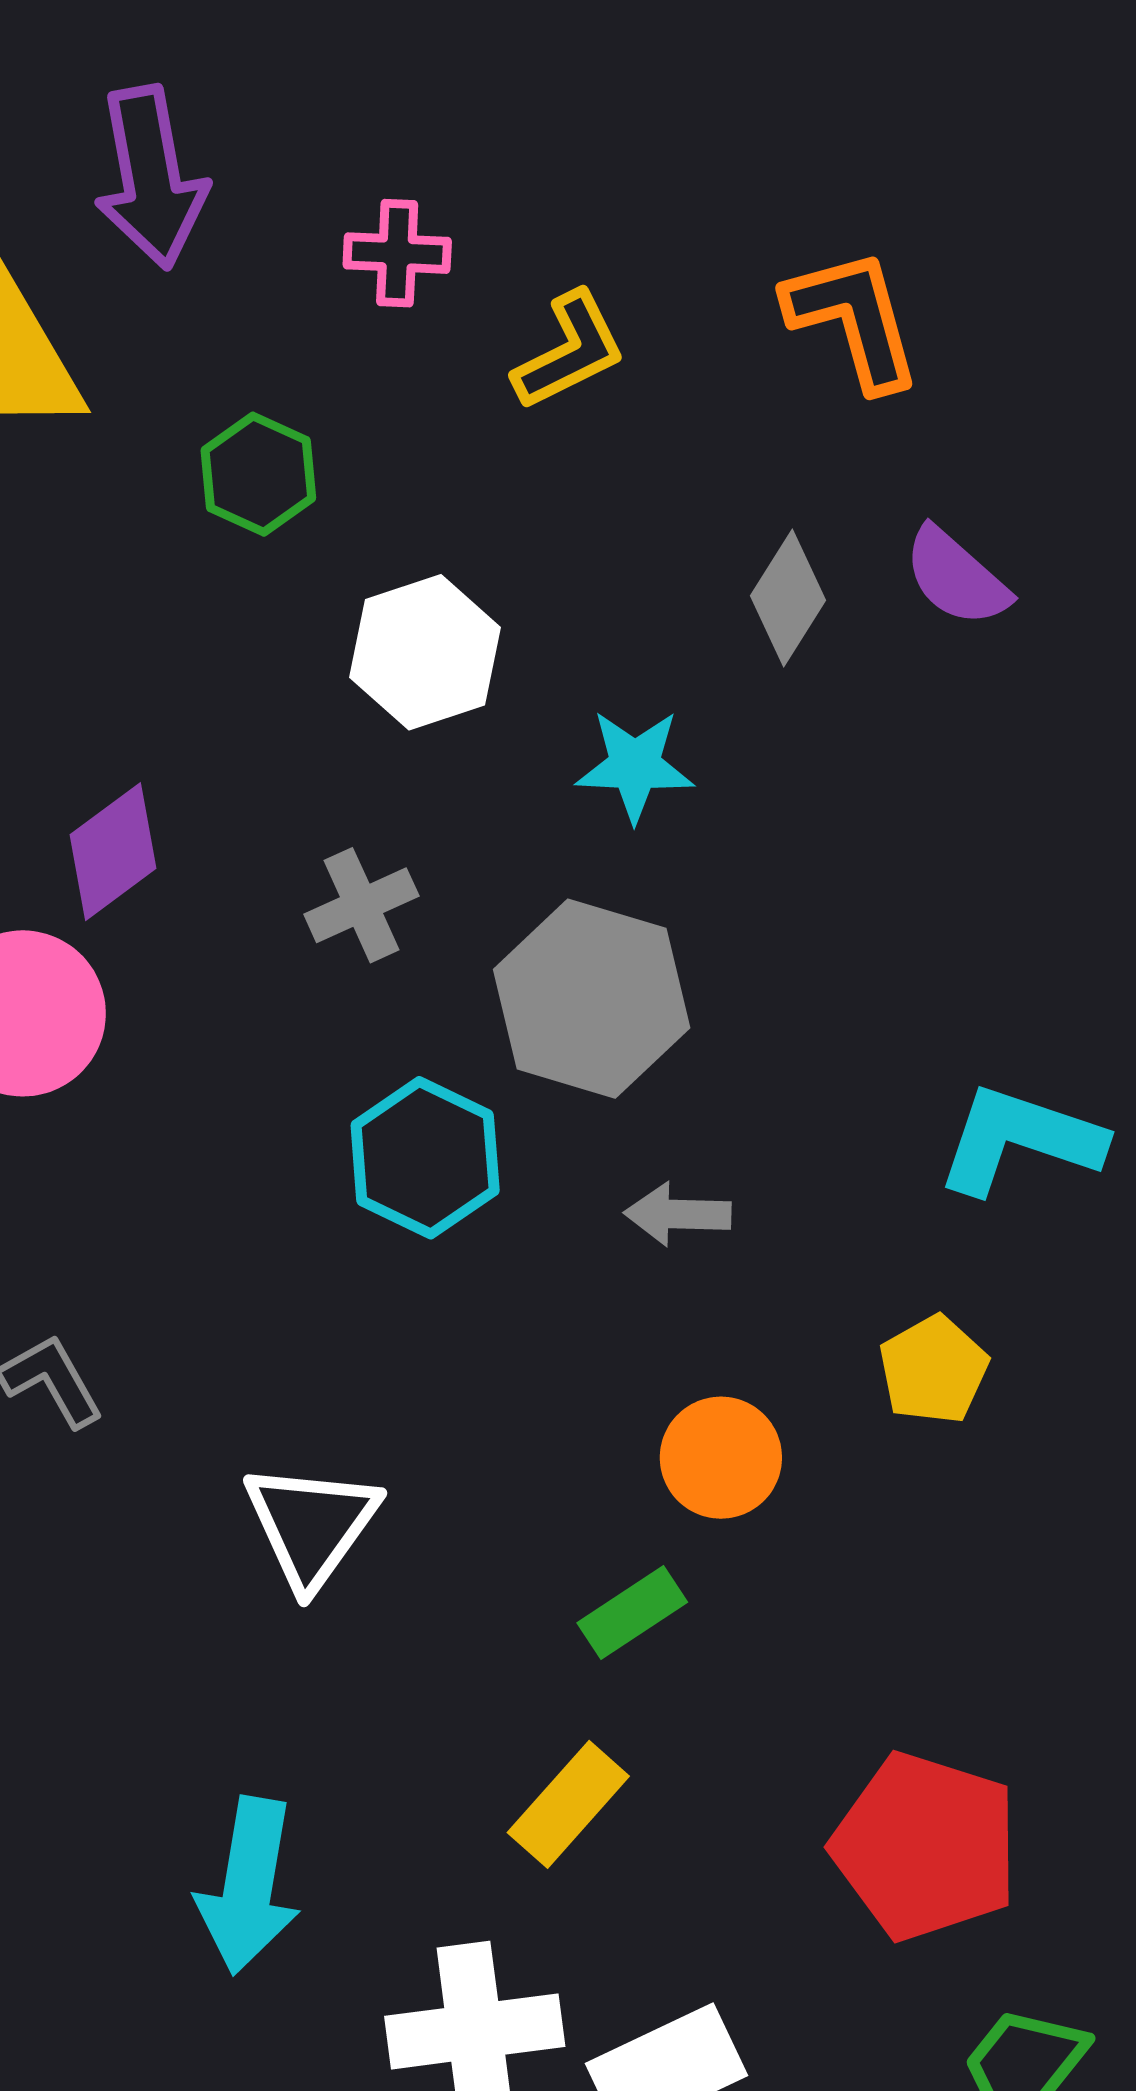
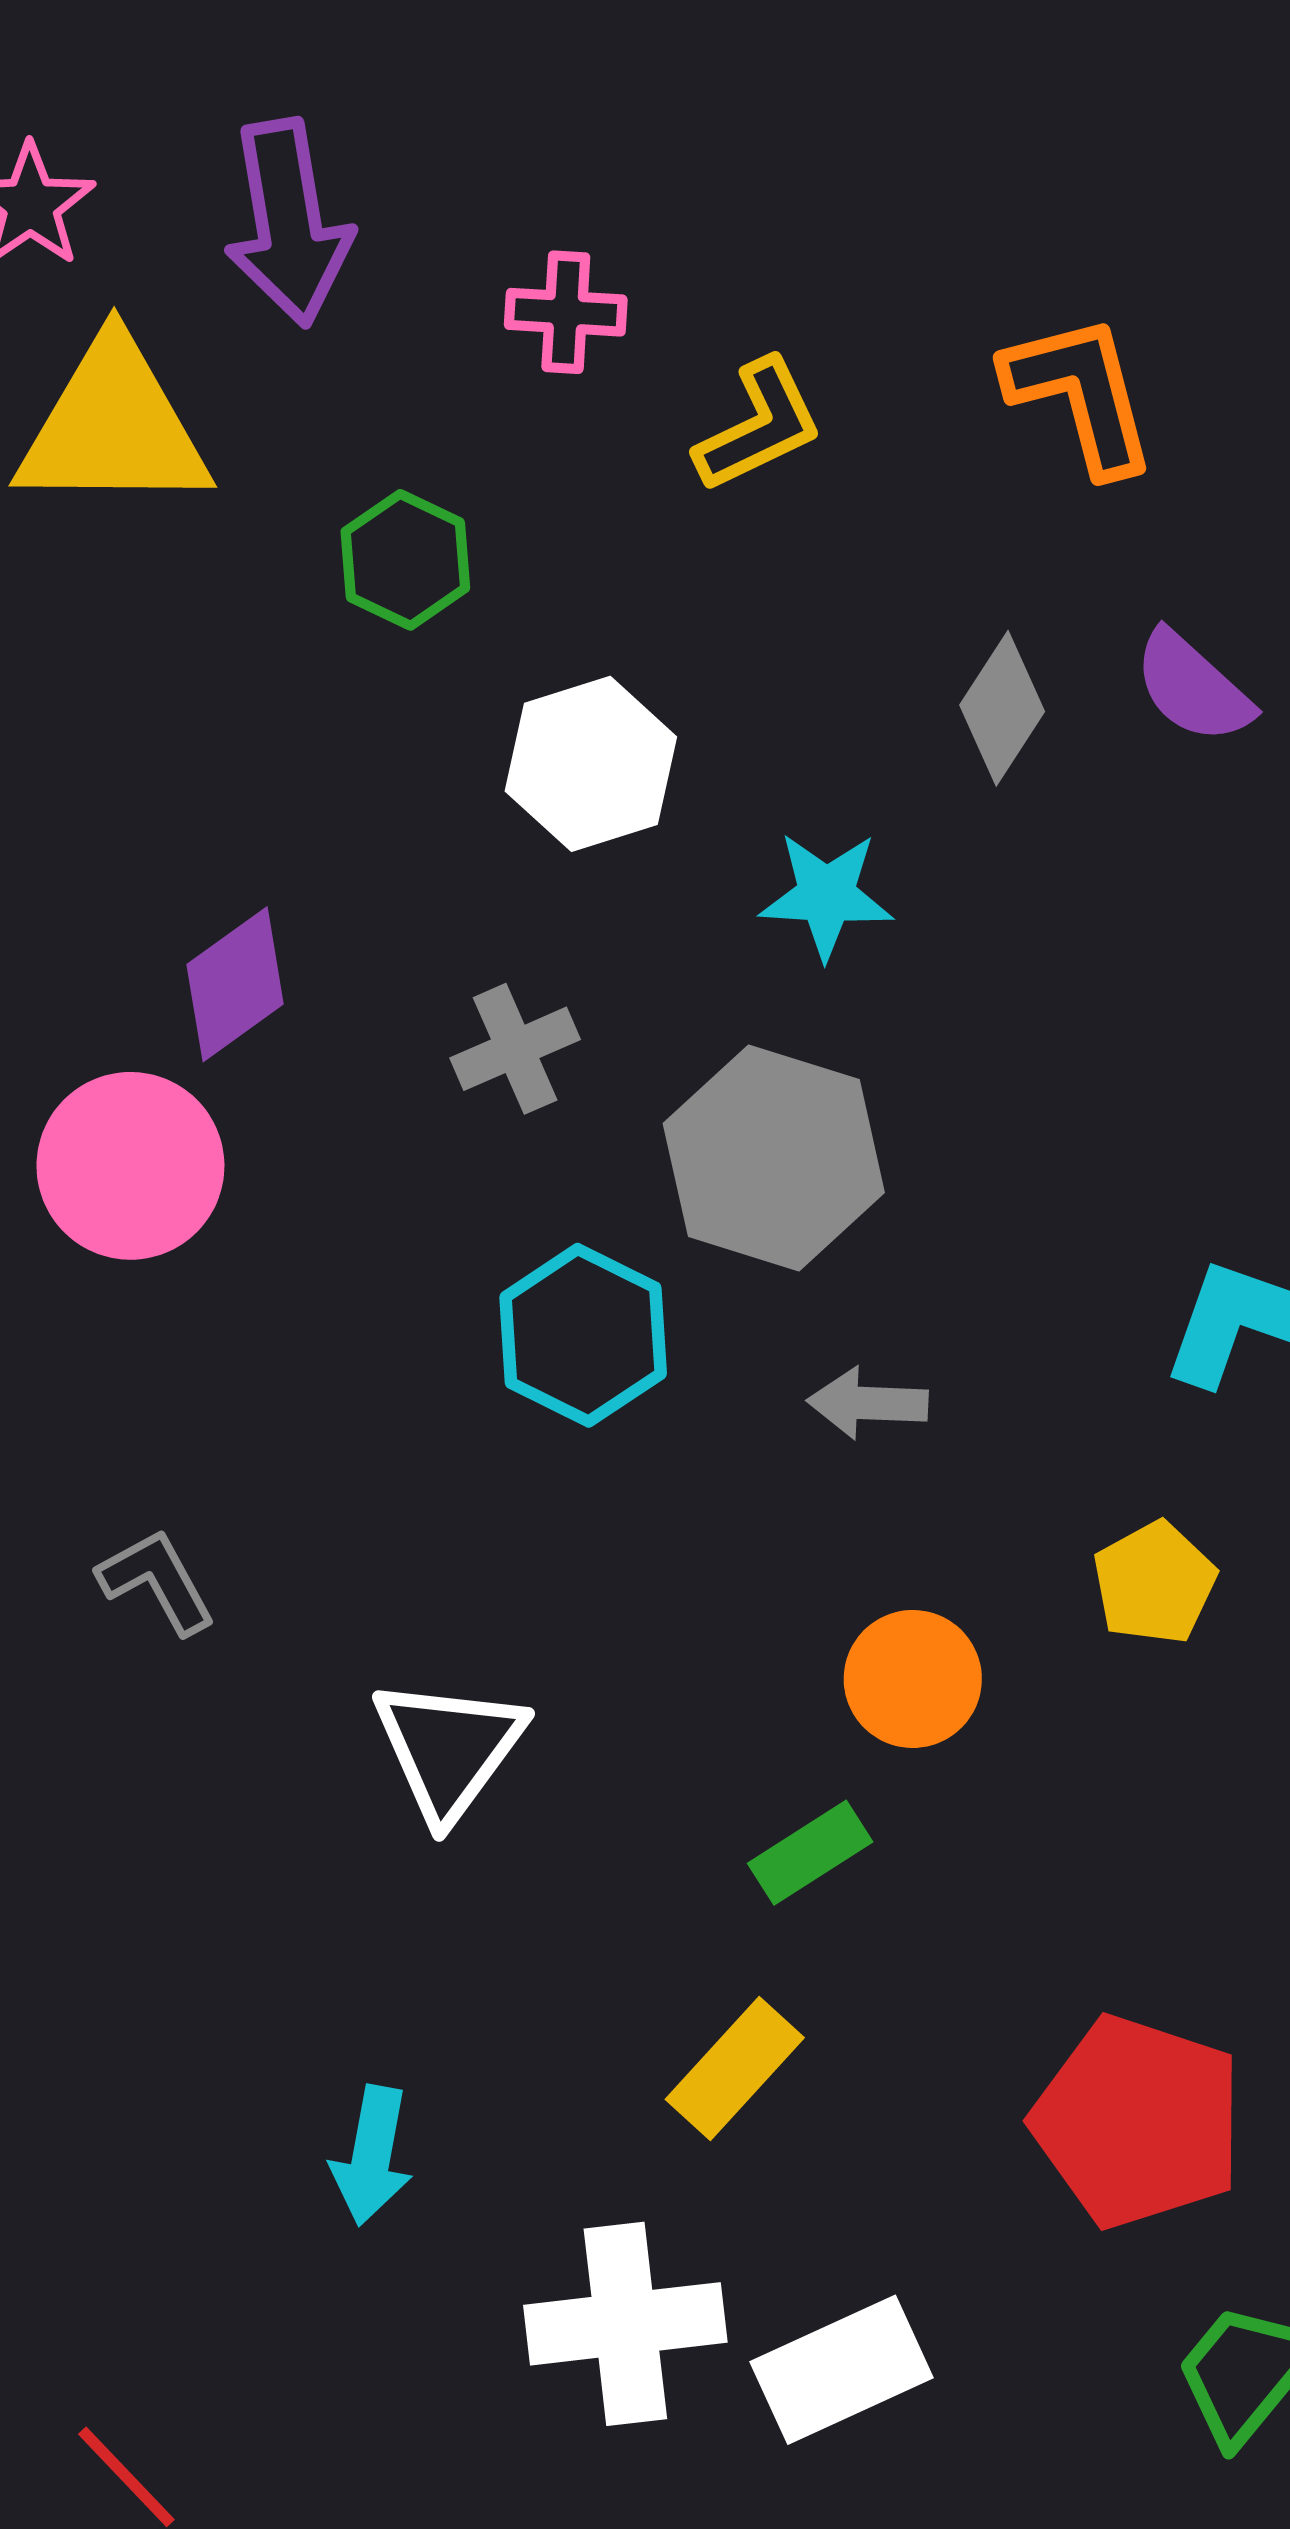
cyan arrow: (248, 1886) -> (372, 2156), size x0.7

